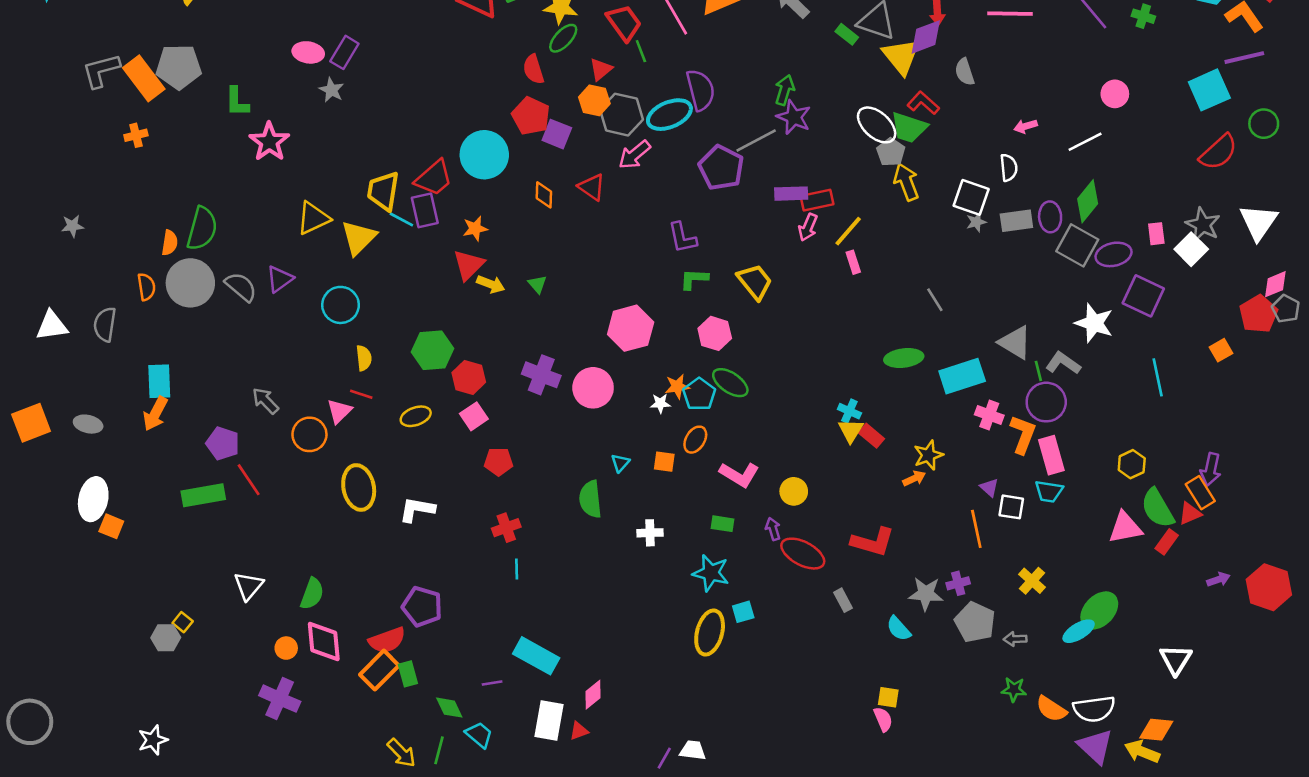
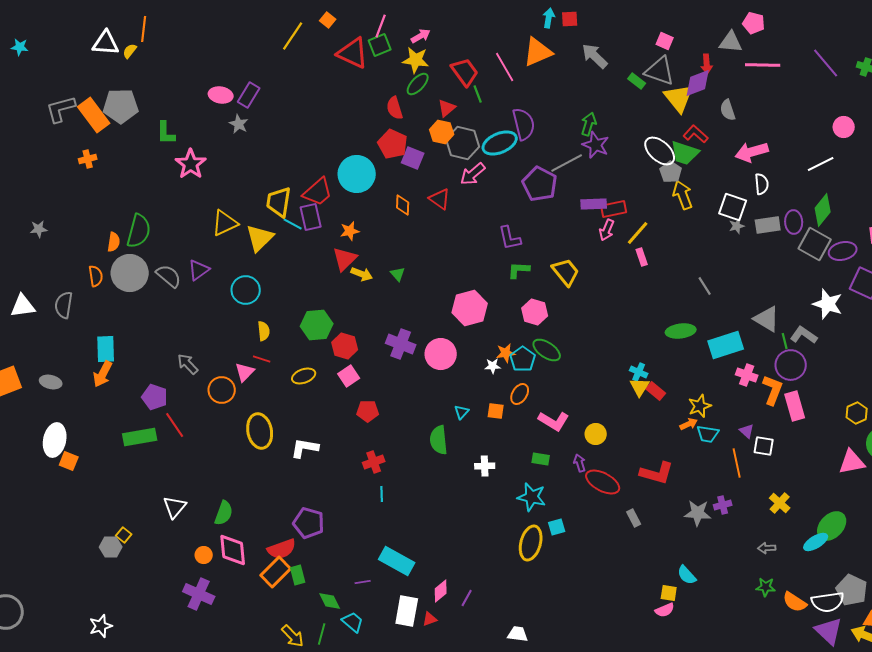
pink arrow: (1025, 126) -> (752, 152), moved, size x1.8
cyan trapezoid: (1049, 491) -> (708, 434), moved
gray pentagon: (975, 622) -> (852, 590), moved
cyan semicircle: (899, 629) -> (687, 575), moved
pink semicircle: (883, 719) -> (665, 610), turned 90
purple line: (664, 758) -> (467, 598), moved

